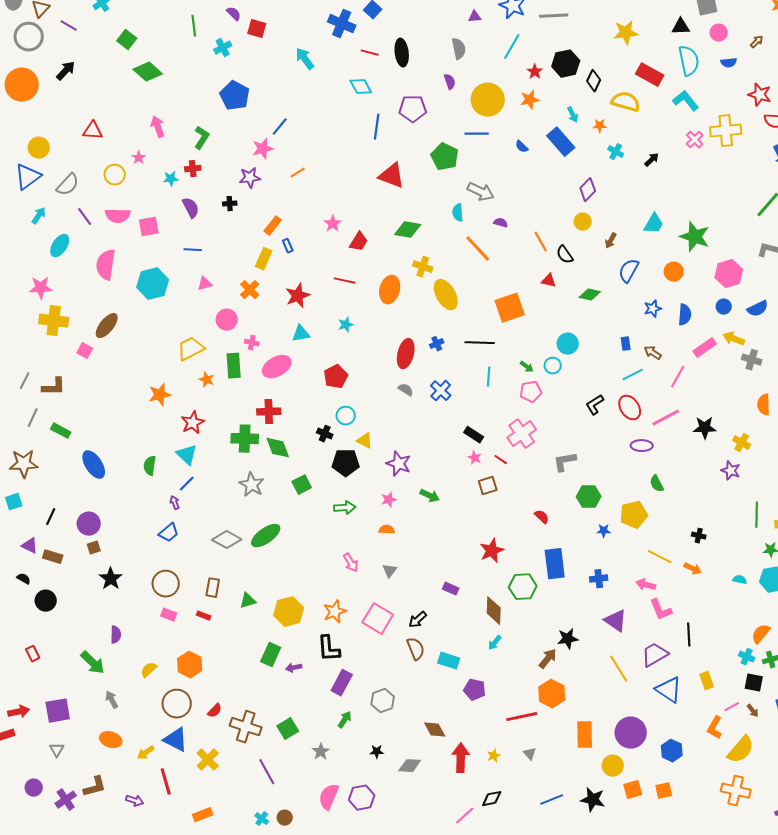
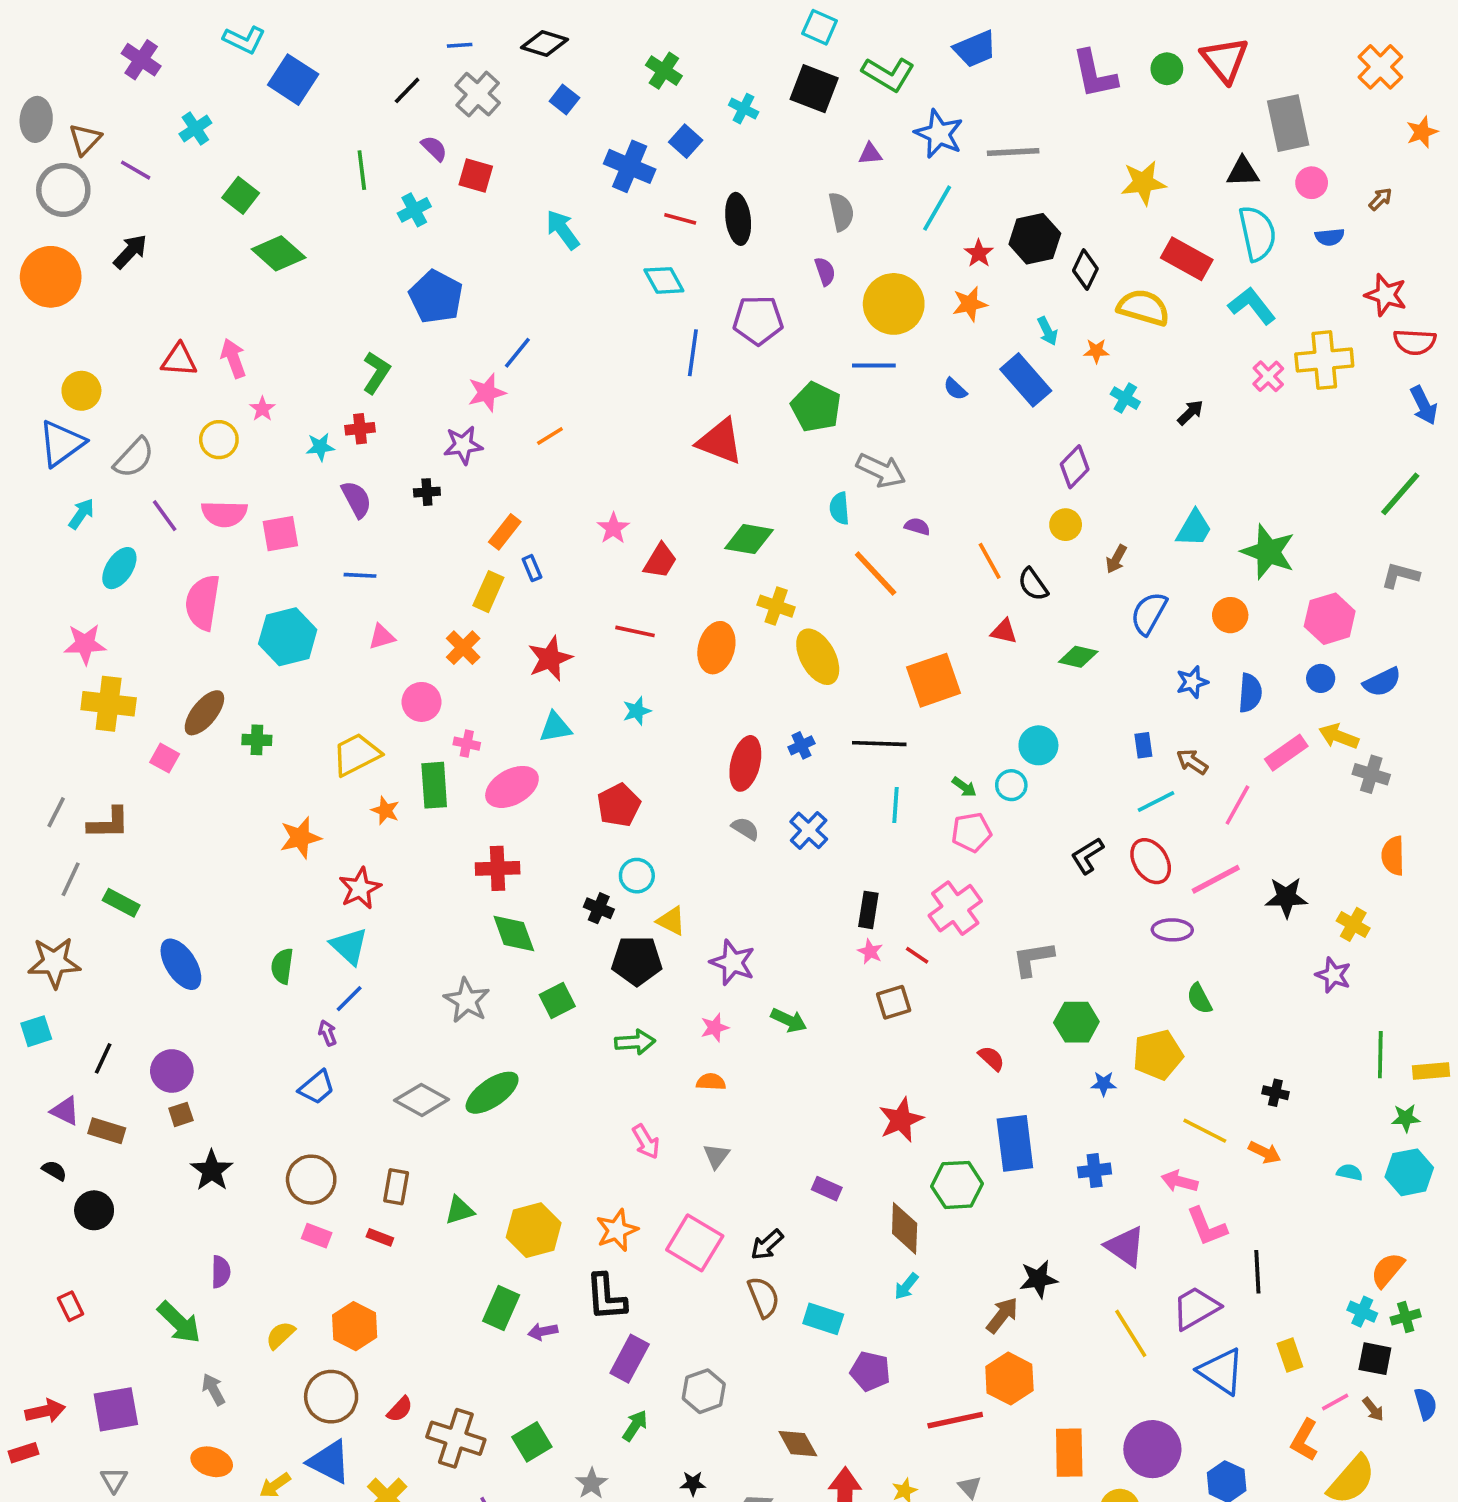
pink arrow: (158, 127) -> (233, 358), moved
black rectangle: (474, 435) -> (868, 910), turned 66
green cross: (245, 439) -> (257, 740), moved, size x0.6

